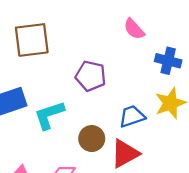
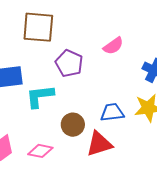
pink semicircle: (134, 29) -> (113, 46), moved, turned -95
purple pentagon: (91, 76) -> (69, 63), moved

